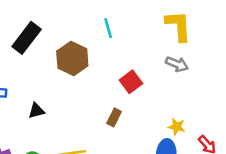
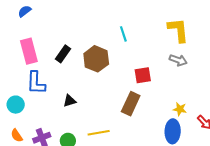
black rectangle: (27, 38) -> (63, 54), moved, size x0.7
red square: (131, 82) -> (143, 75), turned 30
brown rectangle: (114, 117) -> (131, 104), size x1.6

